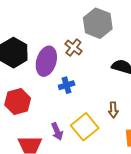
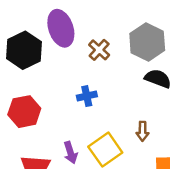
gray hexagon: (98, 23) -> (147, 42), moved
purple ellipse: (46, 61) -> (61, 28), moved, turned -40

